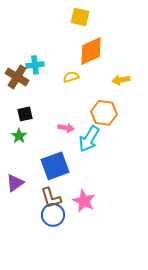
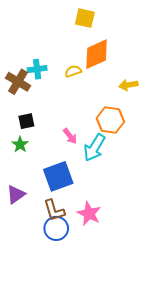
yellow semicircle: (71, 77) -> (73, 71), moved
pink arrow: (66, 128) -> (70, 136), turned 42

